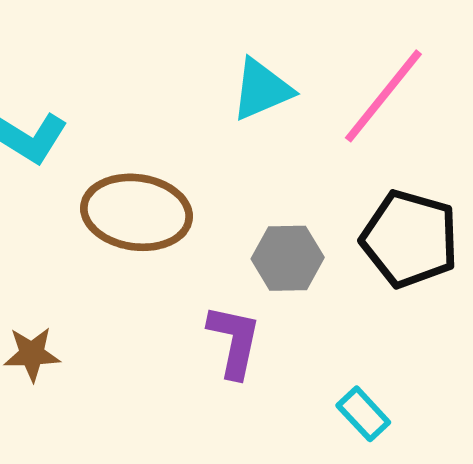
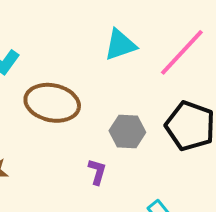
purple L-shape: (234, 341) -> (97, 172), size x0.7

